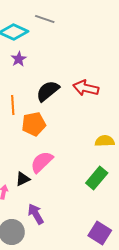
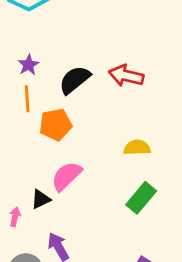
purple star: (19, 59) -> (28, 65), moved
yellow semicircle: (105, 141) -> (137, 148), moved

